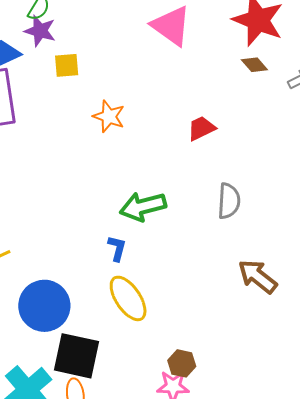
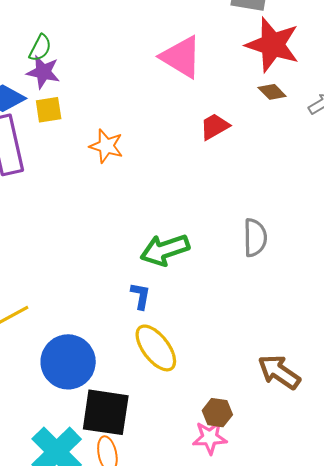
yellow square: (67, 65) -> (49, 110), moved
orange star: (109, 116) -> (106, 146), moved
red trapezoid: (202, 128) -> (215, 126), moved
brown arrow: (257, 276) -> (279, 372), moved

